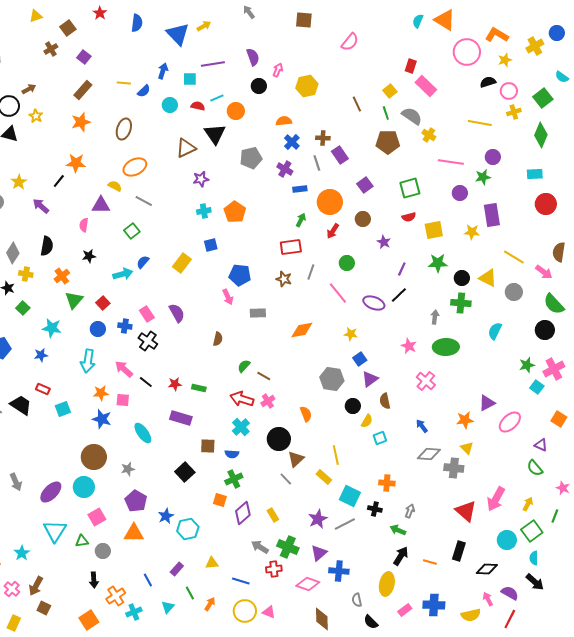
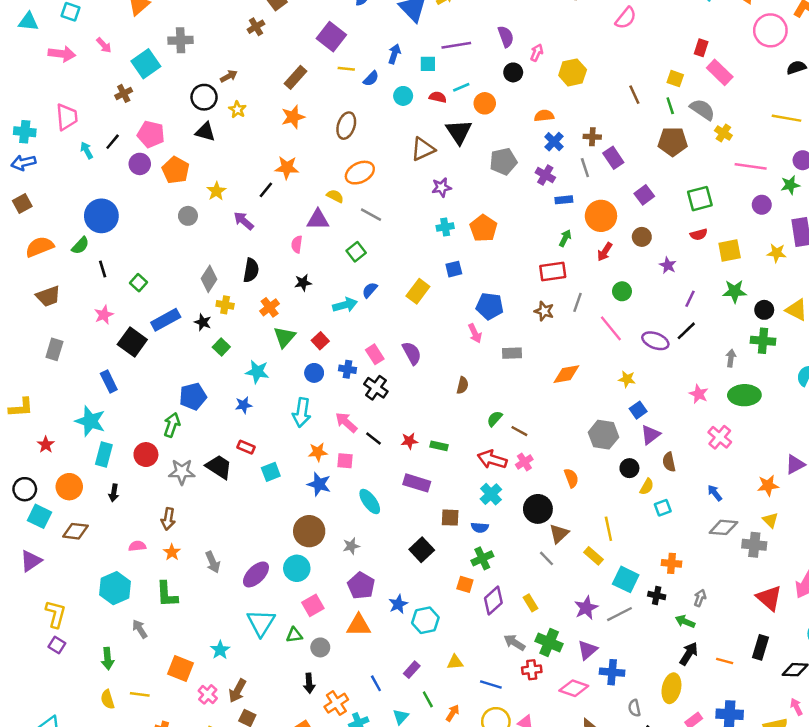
purple square: (84, 57) -> (331, 37), moved, size x1.6
yellow square: (390, 91) -> (675, 79), turned -32

